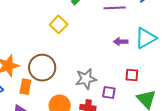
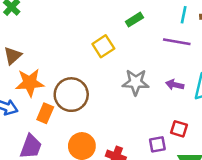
gray star: (86, 79) -> (136, 82), moved
purple square: (109, 92) -> (157, 144), moved, turned -32

